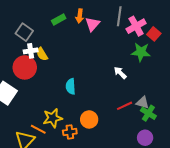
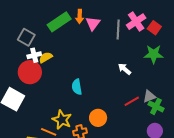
gray line: (119, 16) -> (118, 29), moved
green rectangle: (59, 20) -> (59, 22), size x1.6
green star: (141, 52) -> (154, 54), moved
yellow semicircle: (42, 54) -> (46, 57), turned 96
gray triangle: (143, 103) -> (149, 96), turned -32
yellow star: (53, 118) -> (62, 120), turned -30

